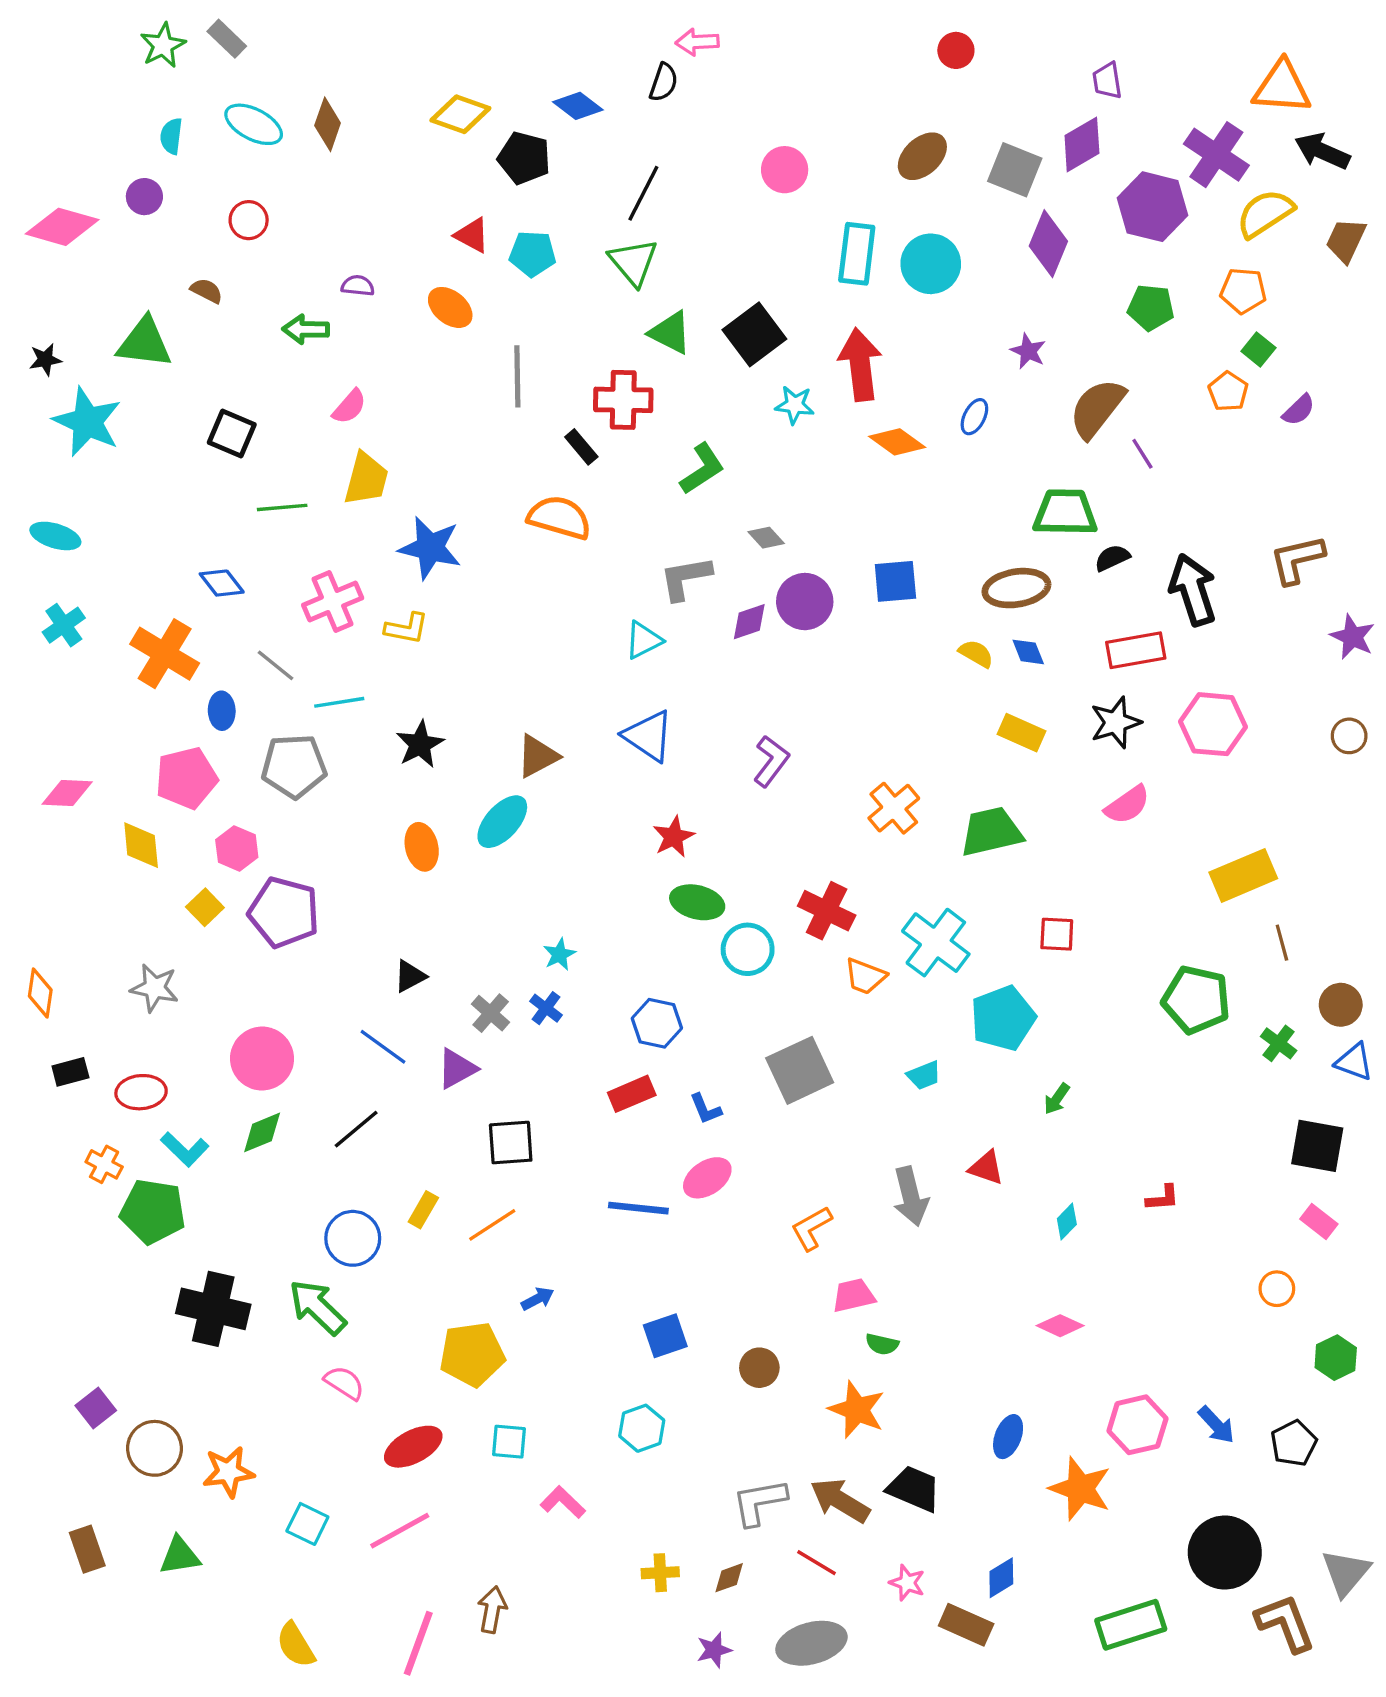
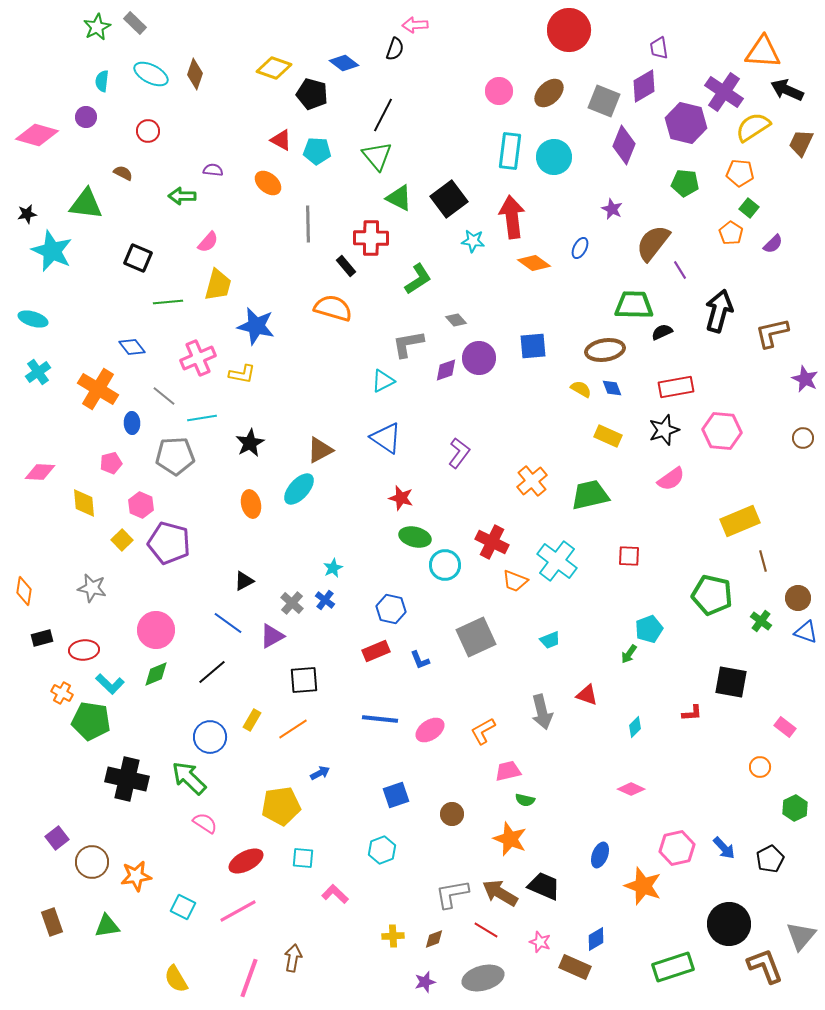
red circle: (956, 50) -> (569, 30), size x2.0
pink circle: (785, 170) -> (499, 91), moved
black arrow: (1193, 590) -> (719, 311), moved, turned 33
pink pentagon: (186, 778) -> (111, 463), size x0.6
red star: (674, 837) -> (401, 498), turned -30
cyan pentagon: (1003, 1018) -> (649, 629), moved, size x0.7
black square: (1317, 1146) -> (731, 682), moved
pink ellipse: (707, 1178) -> (430, 730), moved

